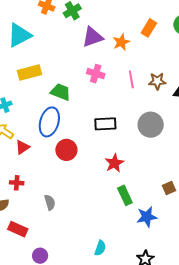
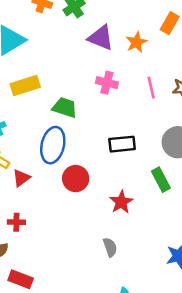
purple triangle: (93, 37) -> (101, 38), turned 45
red star: (114, 163) -> (121, 202), moved
green rectangle: (125, 195) -> (161, 180), moved
gray semicircle: (50, 202) -> (110, 247), moved

